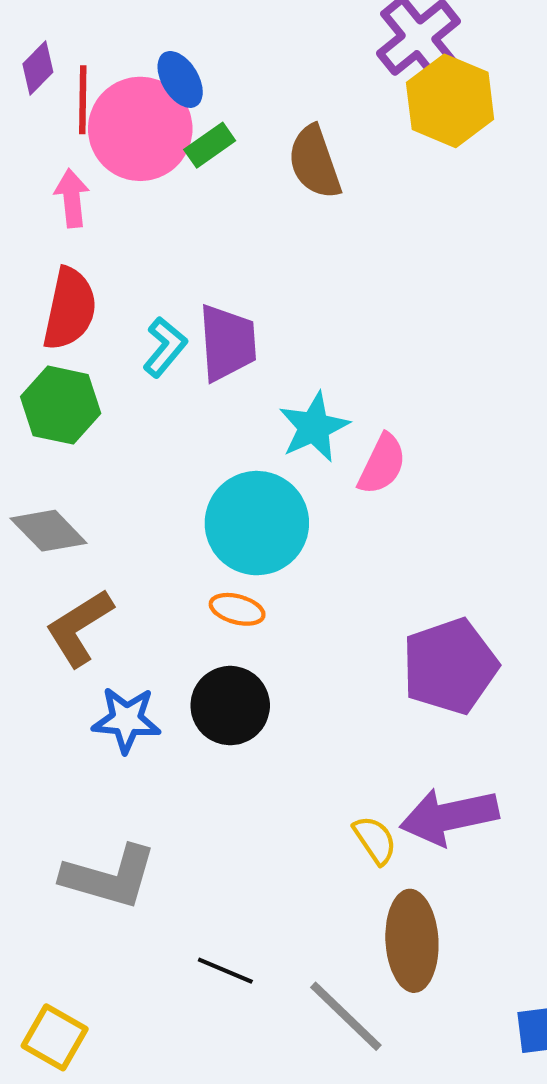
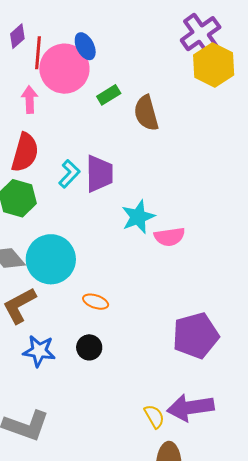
green rectangle: (210, 145) -> (109, 95), moved
brown semicircle: (315, 162) -> (146, 113), moved
pink semicircle: (382, 464) -> (170, 237), turned 52
cyan circle: (257, 523) -> (51, 259), moved
black circle: (230, 706) -> (89, 347), size x0.7

